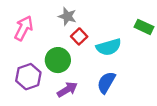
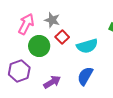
pink arrow: (24, 28) -> (26, 24), moved
green circle: (58, 60) -> (39, 46), moved

